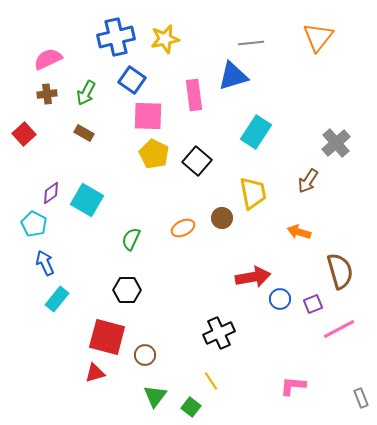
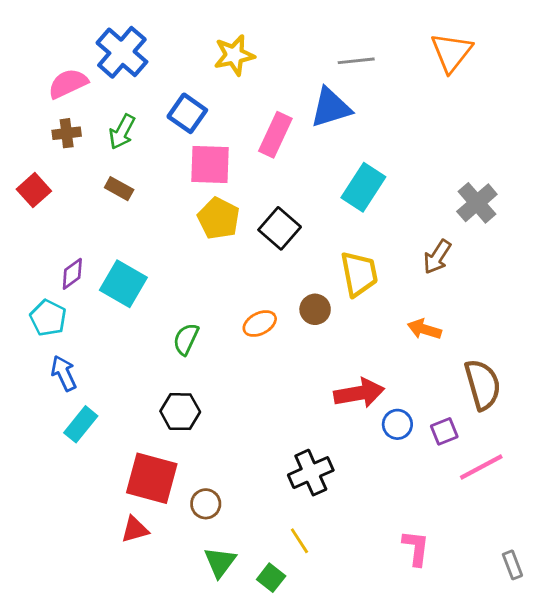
blue cross: (116, 37) -> (122, 52), moved, turned -36
pink rectangle: (194, 95) -> (275, 135), turned 32
pink L-shape: (293, 386) -> (416, 548), turned 92

